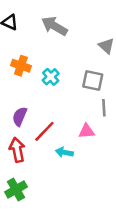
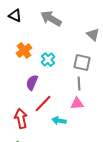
orange cross: (21, 66) -> (24, 51), turned 35
gray line: (104, 108) -> (79, 84), moved
purple semicircle: (20, 116) -> (32, 83), moved

